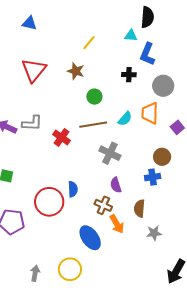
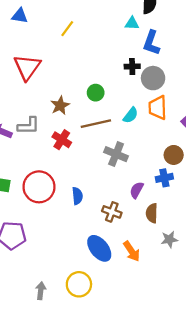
yellow line: (89, 43) -> (67, 29), moved
brown star: (76, 71) -> (60, 105), moved, turned 30
gray circle: (163, 86) -> (153, 78), moved
purple semicircle: (116, 185) -> (137, 190), moved, turned 49
red circle: (49, 202) -> (39, 187), moved
orange arrow: (117, 224) -> (132, 251), moved

